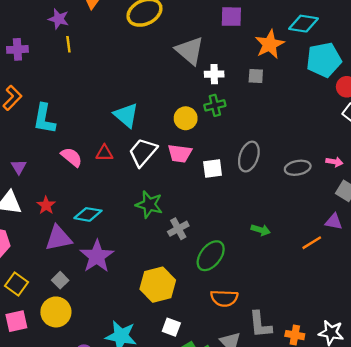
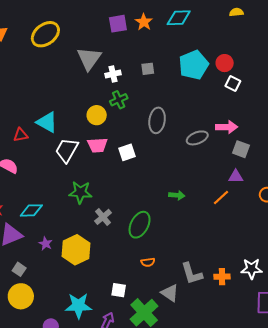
orange star: (270, 44) -> (144, 22), moved, size x0.7
gray triangle: (190, 51) -> (89, 59), turned 36
cyan pentagon: (324, 60) -> (194, 65), moved
red triangle: (104, 153) -> (21, 135), moved
gray ellipse: (249, 157) -> (157, 120), moved
pink arrow: (334, 162) -> (227, 127), size x1.5
gray cross: (178, 229) -> (103, 217), moved
purple star: (97, 256) -> (46, 244), size x0.5
yellow hexagon: (158, 285) -> (76, 250), moved
orange semicircle: (224, 298) -> (148, 262), moved, size x0.6

